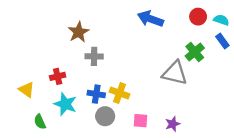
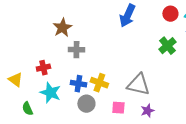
blue arrow: (150, 19) -> (127, 16), turned -85
gray triangle: (175, 73) -> (138, 85), moved

